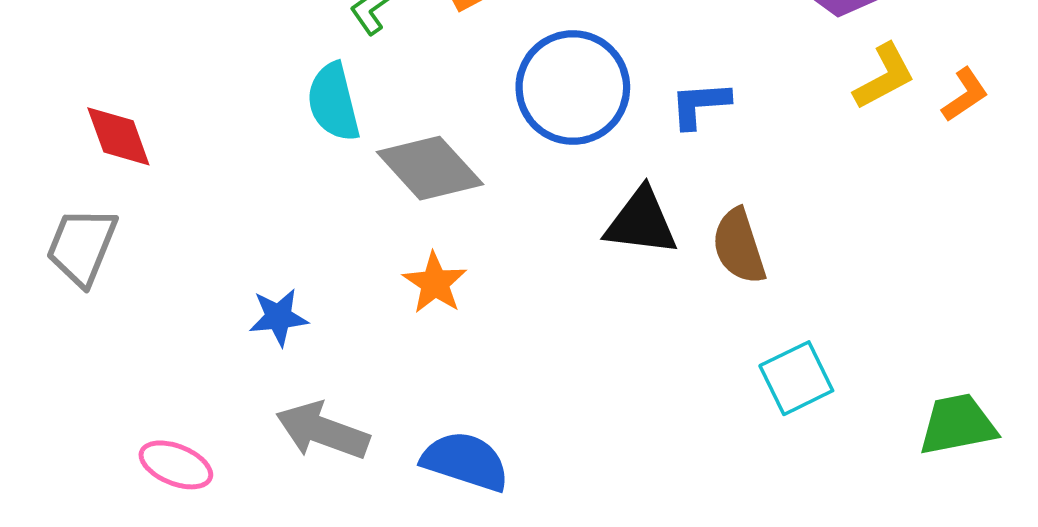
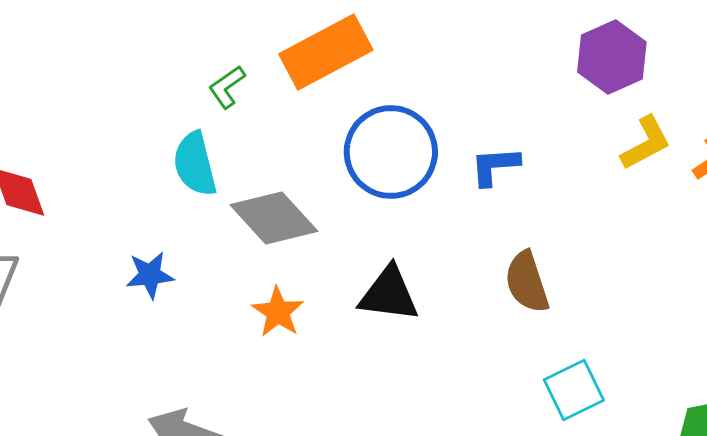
black triangle: (641, 222) -> (389, 294), moved
blue star: (278, 317) -> (150, 275), moved

